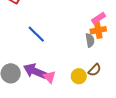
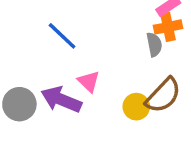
brown semicircle: (95, 70) -> (163, 95), size x1.6
pink triangle: (49, 77) -> (89, 81), moved

